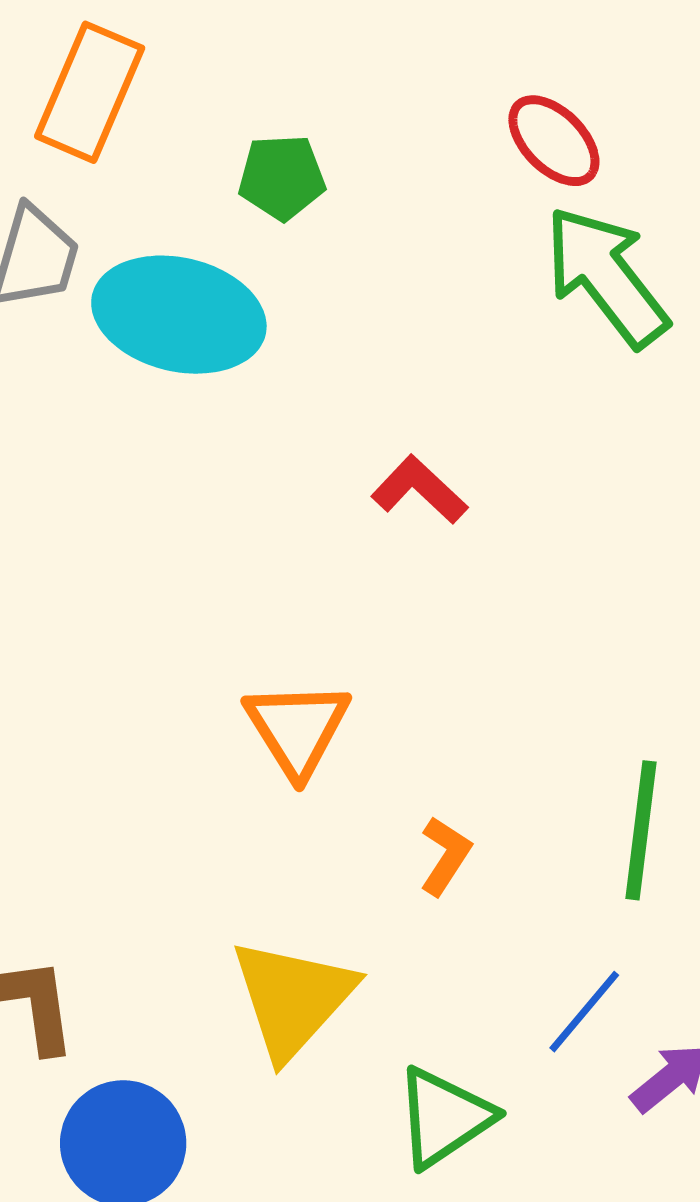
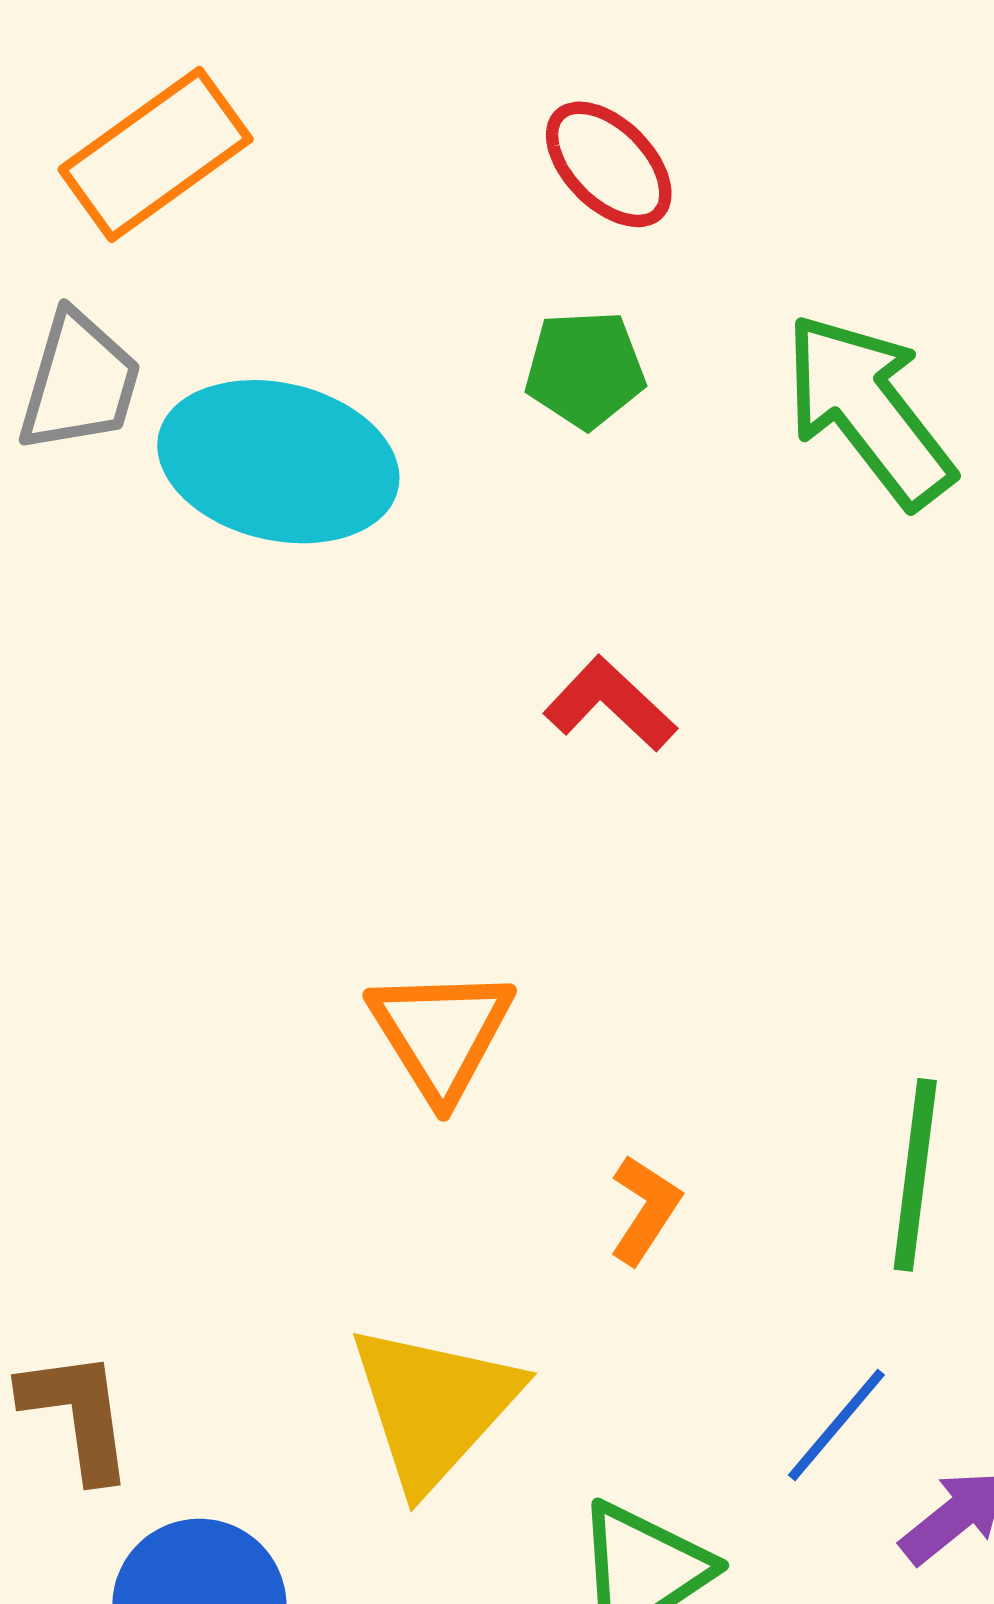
orange rectangle: (90, 92) -> (156, 154), turned 31
red ellipse: (554, 141) -> (609, 164), moved
green pentagon: (282, 177) -> (585, 369), moved

